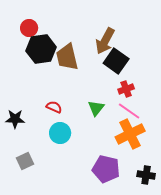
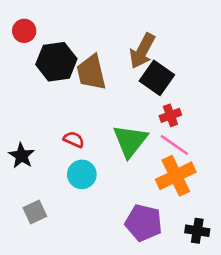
red circle: (29, 28) -> (24, 31), moved
green triangle: (96, 108) -> (130, 141), size x1.6
black star: (15, 119) -> (21, 156), turned 30

